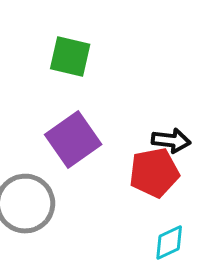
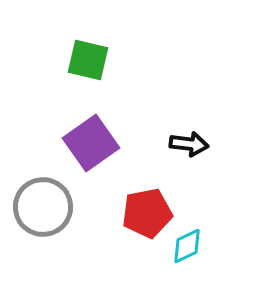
red pentagon: (154, 173) -> (147, 213), moved

